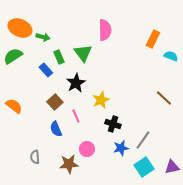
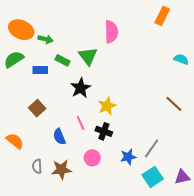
orange rectangle: (153, 39) -> (162, 16), moved
green rectangle: (59, 57) -> (63, 60), turned -40
blue rectangle: (46, 70) -> (40, 70), moved, turned -48
brown square: (55, 102) -> (37, 108), moved
orange semicircle: (14, 106) -> (15, 141), moved
black cross: (113, 124) -> (104, 131), moved
brown star: (69, 164) -> (61, 170), moved

